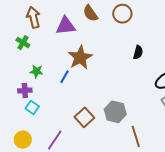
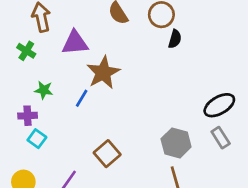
purple triangle: (66, 26) -> (75, 43), moved
black semicircle: (138, 52) -> (175, 39), moved
gray hexagon: (115, 112) -> (176, 143), moved

